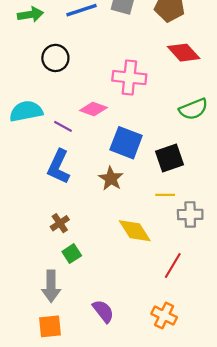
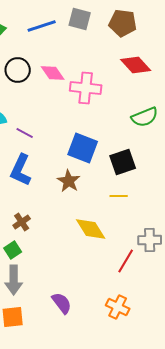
pink diamond: (93, 109) -> (53, 73), moved, turned 35
gray cross: (190, 214) -> (150, 240), moved
green square: (72, 254) -> (13, 250), moved

